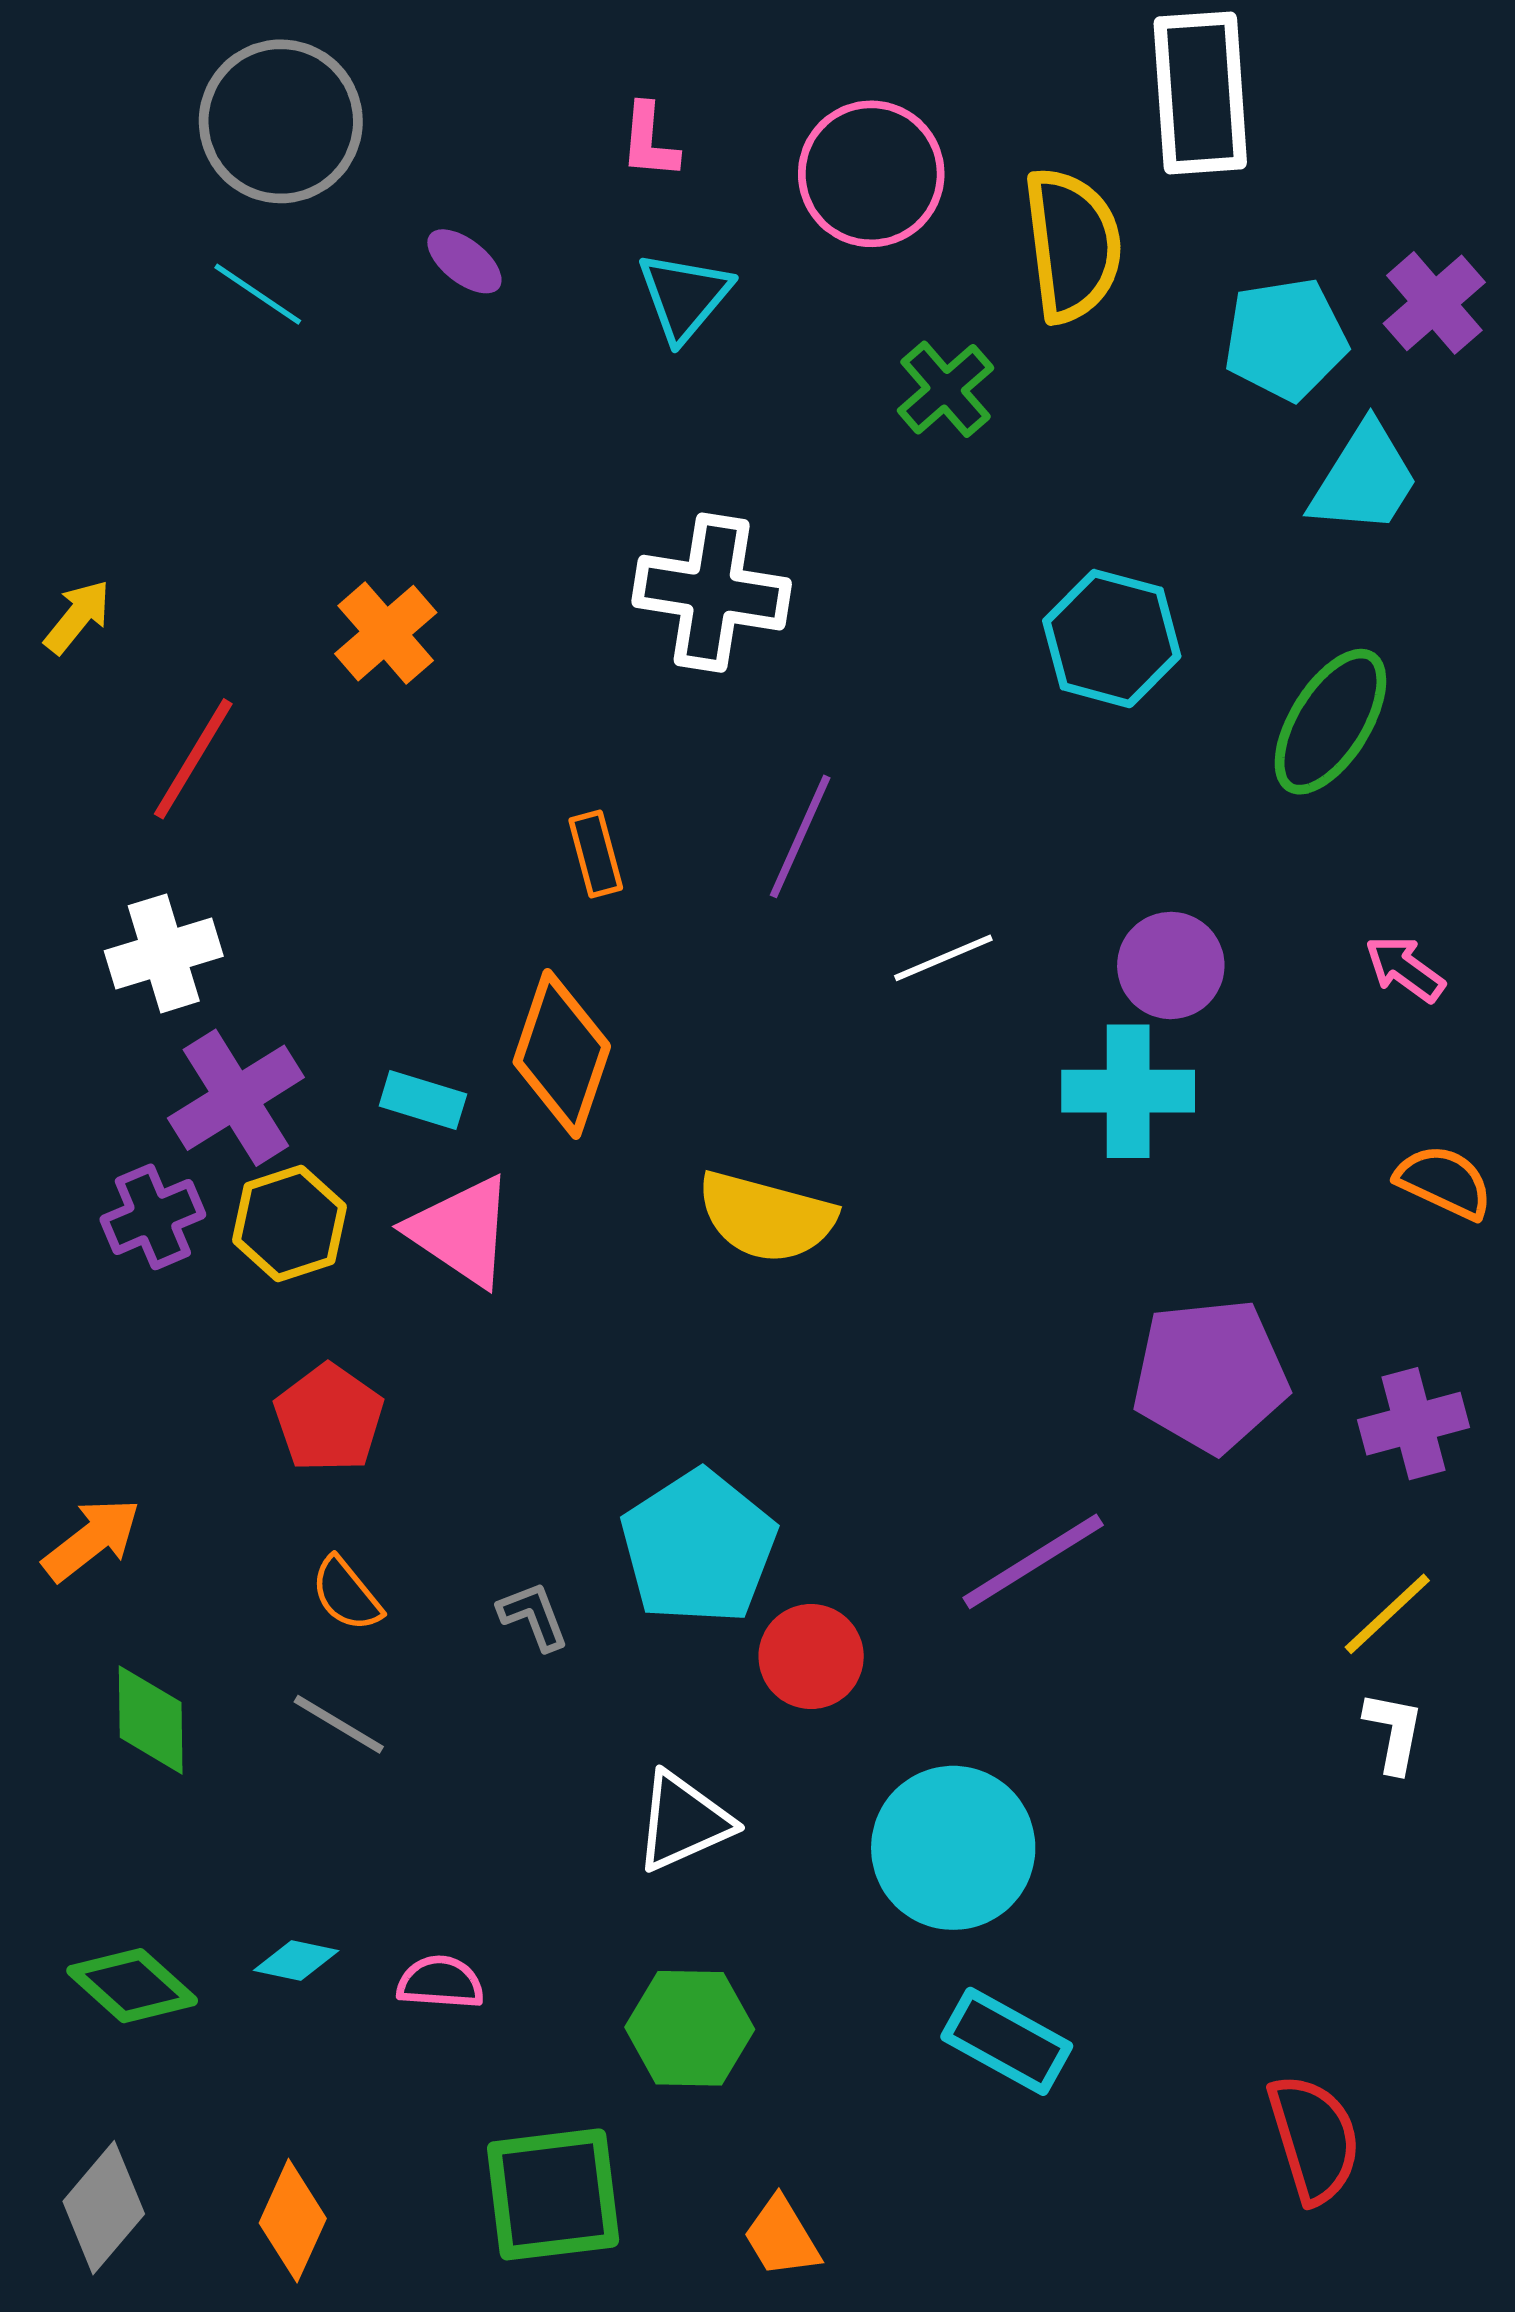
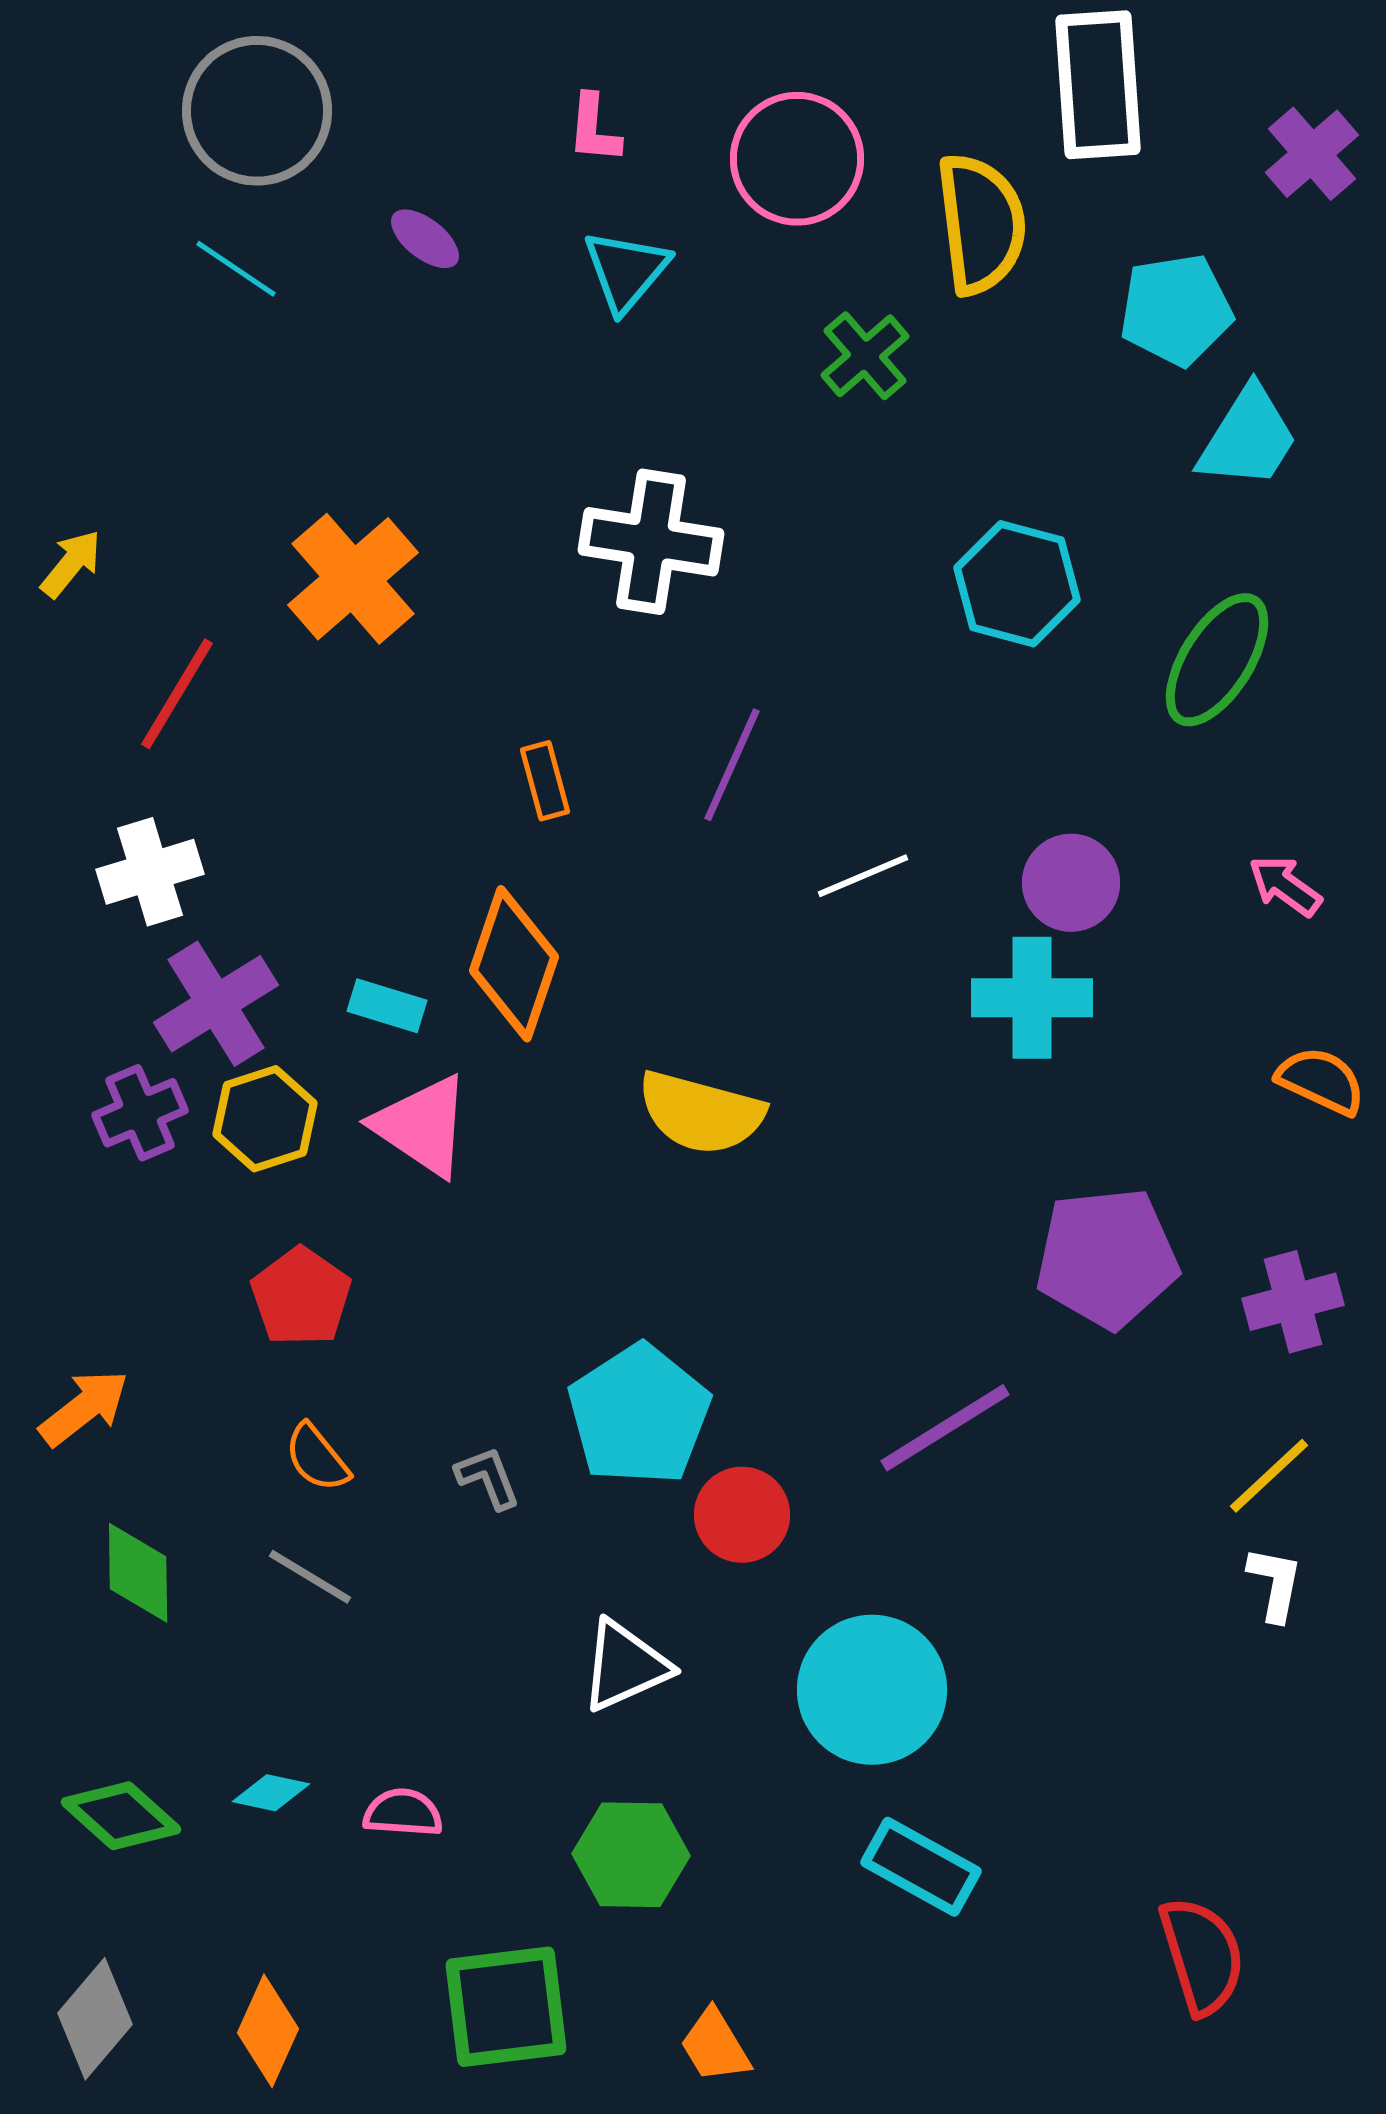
purple cross: (1434, 303) -> (1312, 154), moved
orange cross: (386, 633) -> (353, 579), size x1.4

